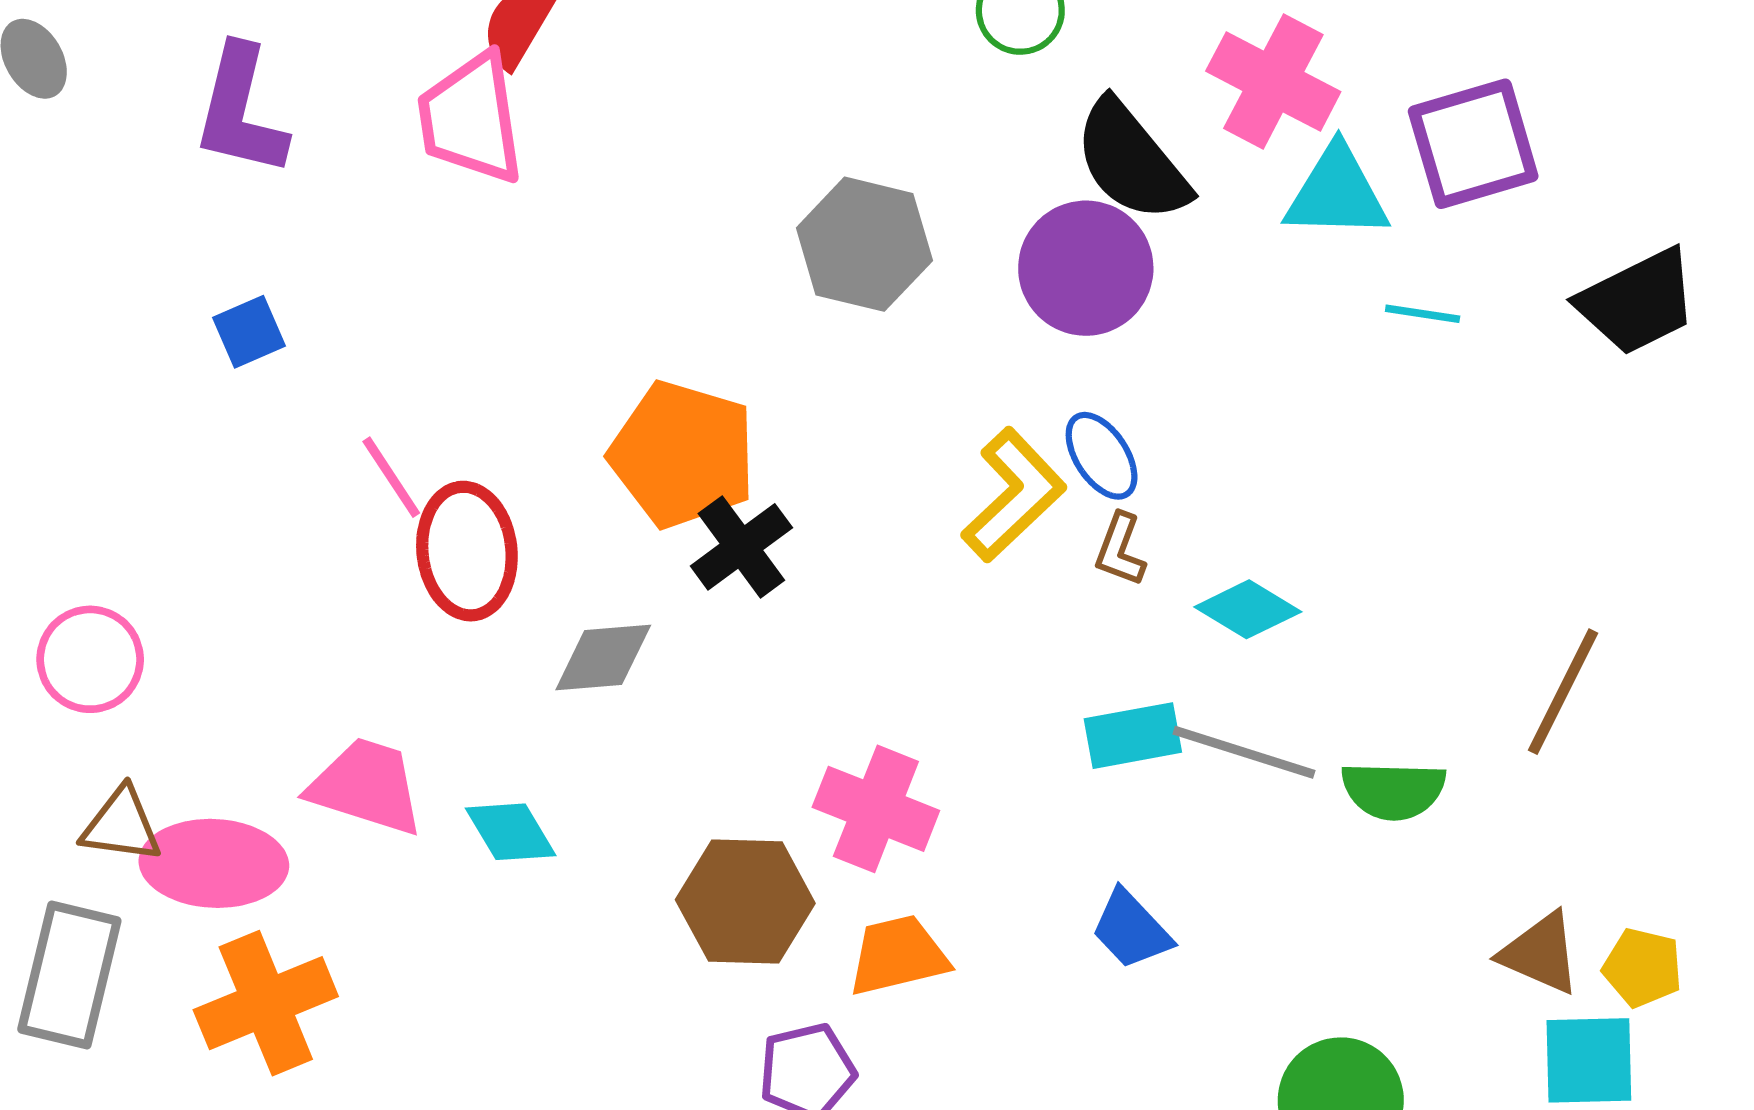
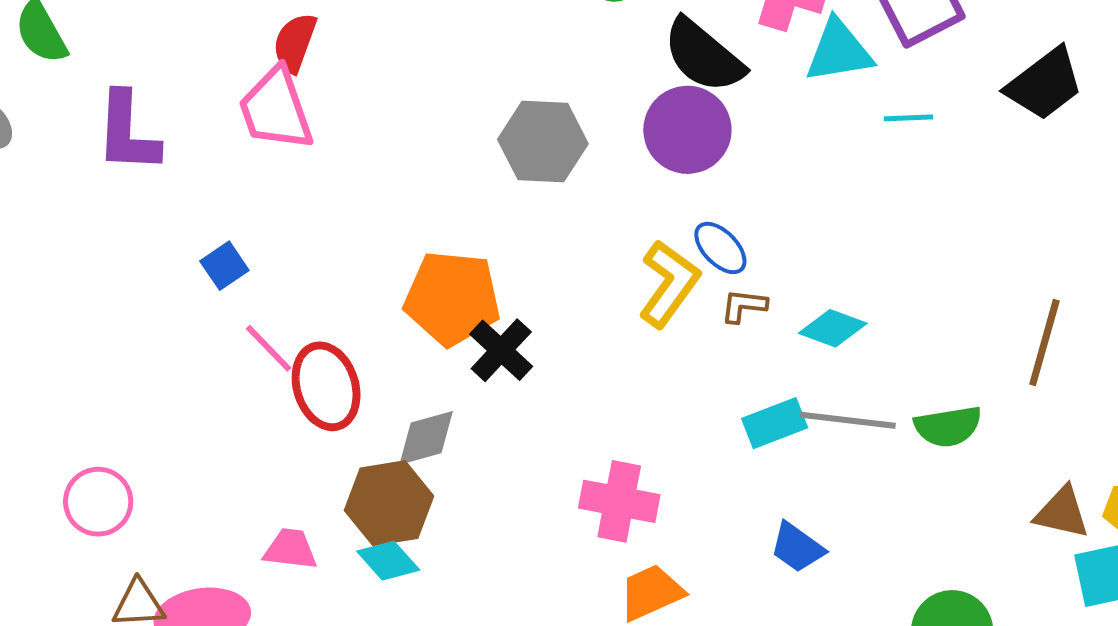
blue square: (249, 332) -> (224, 266), moved
brown L-shape: (1120, 550) -> (744, 306), turned 87
pink trapezoid: (366, 786) -> (290, 549), size x0.7
brown hexagon: (745, 902) -> (389, 503), moved

